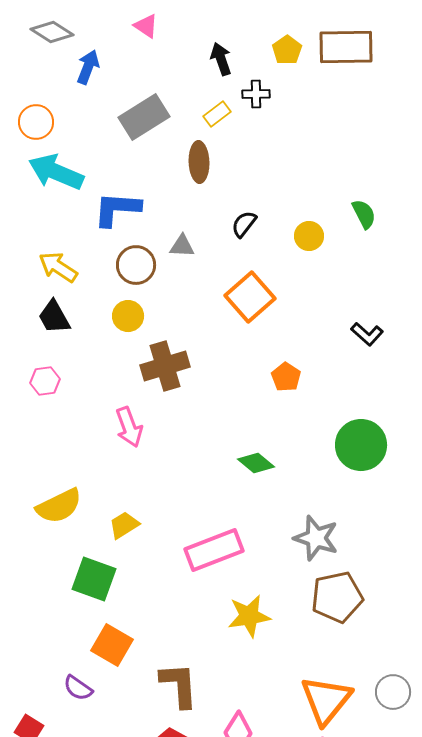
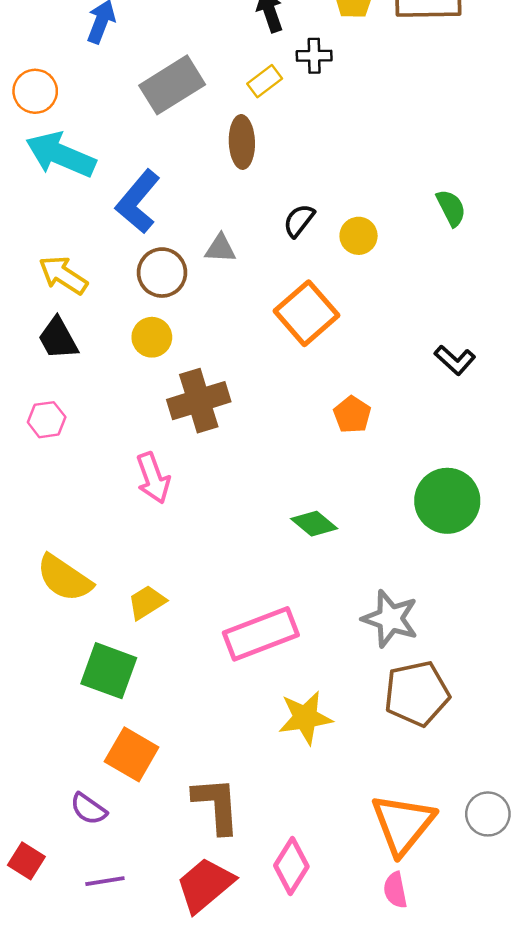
blue L-shape: (117, 209) -> (138, 202), turned -54
yellow circle: (309, 236) -> (359, 236), moved
yellow semicircle: (59, 506) -> (64, 578), turned 60

